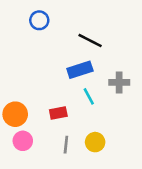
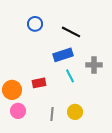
blue circle: (39, 20) -> (35, 24), moved
red rectangle: (58, 113) -> (39, 83), moved

